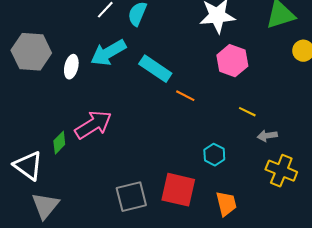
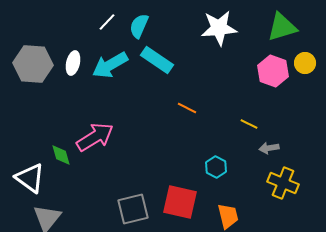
pink hexagon: (232, 61) -> (273, 71), moved
white ellipse: (71, 67) -> (73, 63), moved
cyan rectangle: (155, 69) -> (157, 60), moved
green diamond: (59, 143) -> (61, 155), turned -60

